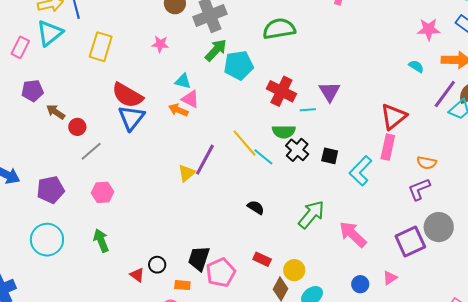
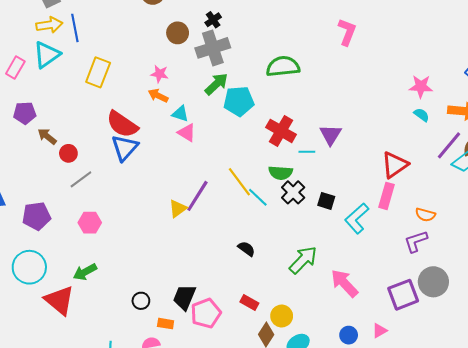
pink star: (429, 29) -> (421, 86), moved
orange arrow: (178, 110) -> (158, 96), moved
green arrow: (101, 241) -> (85, 272), turned -100
red triangle: (137, 275) -> (60, 300), moved, size x2.0

